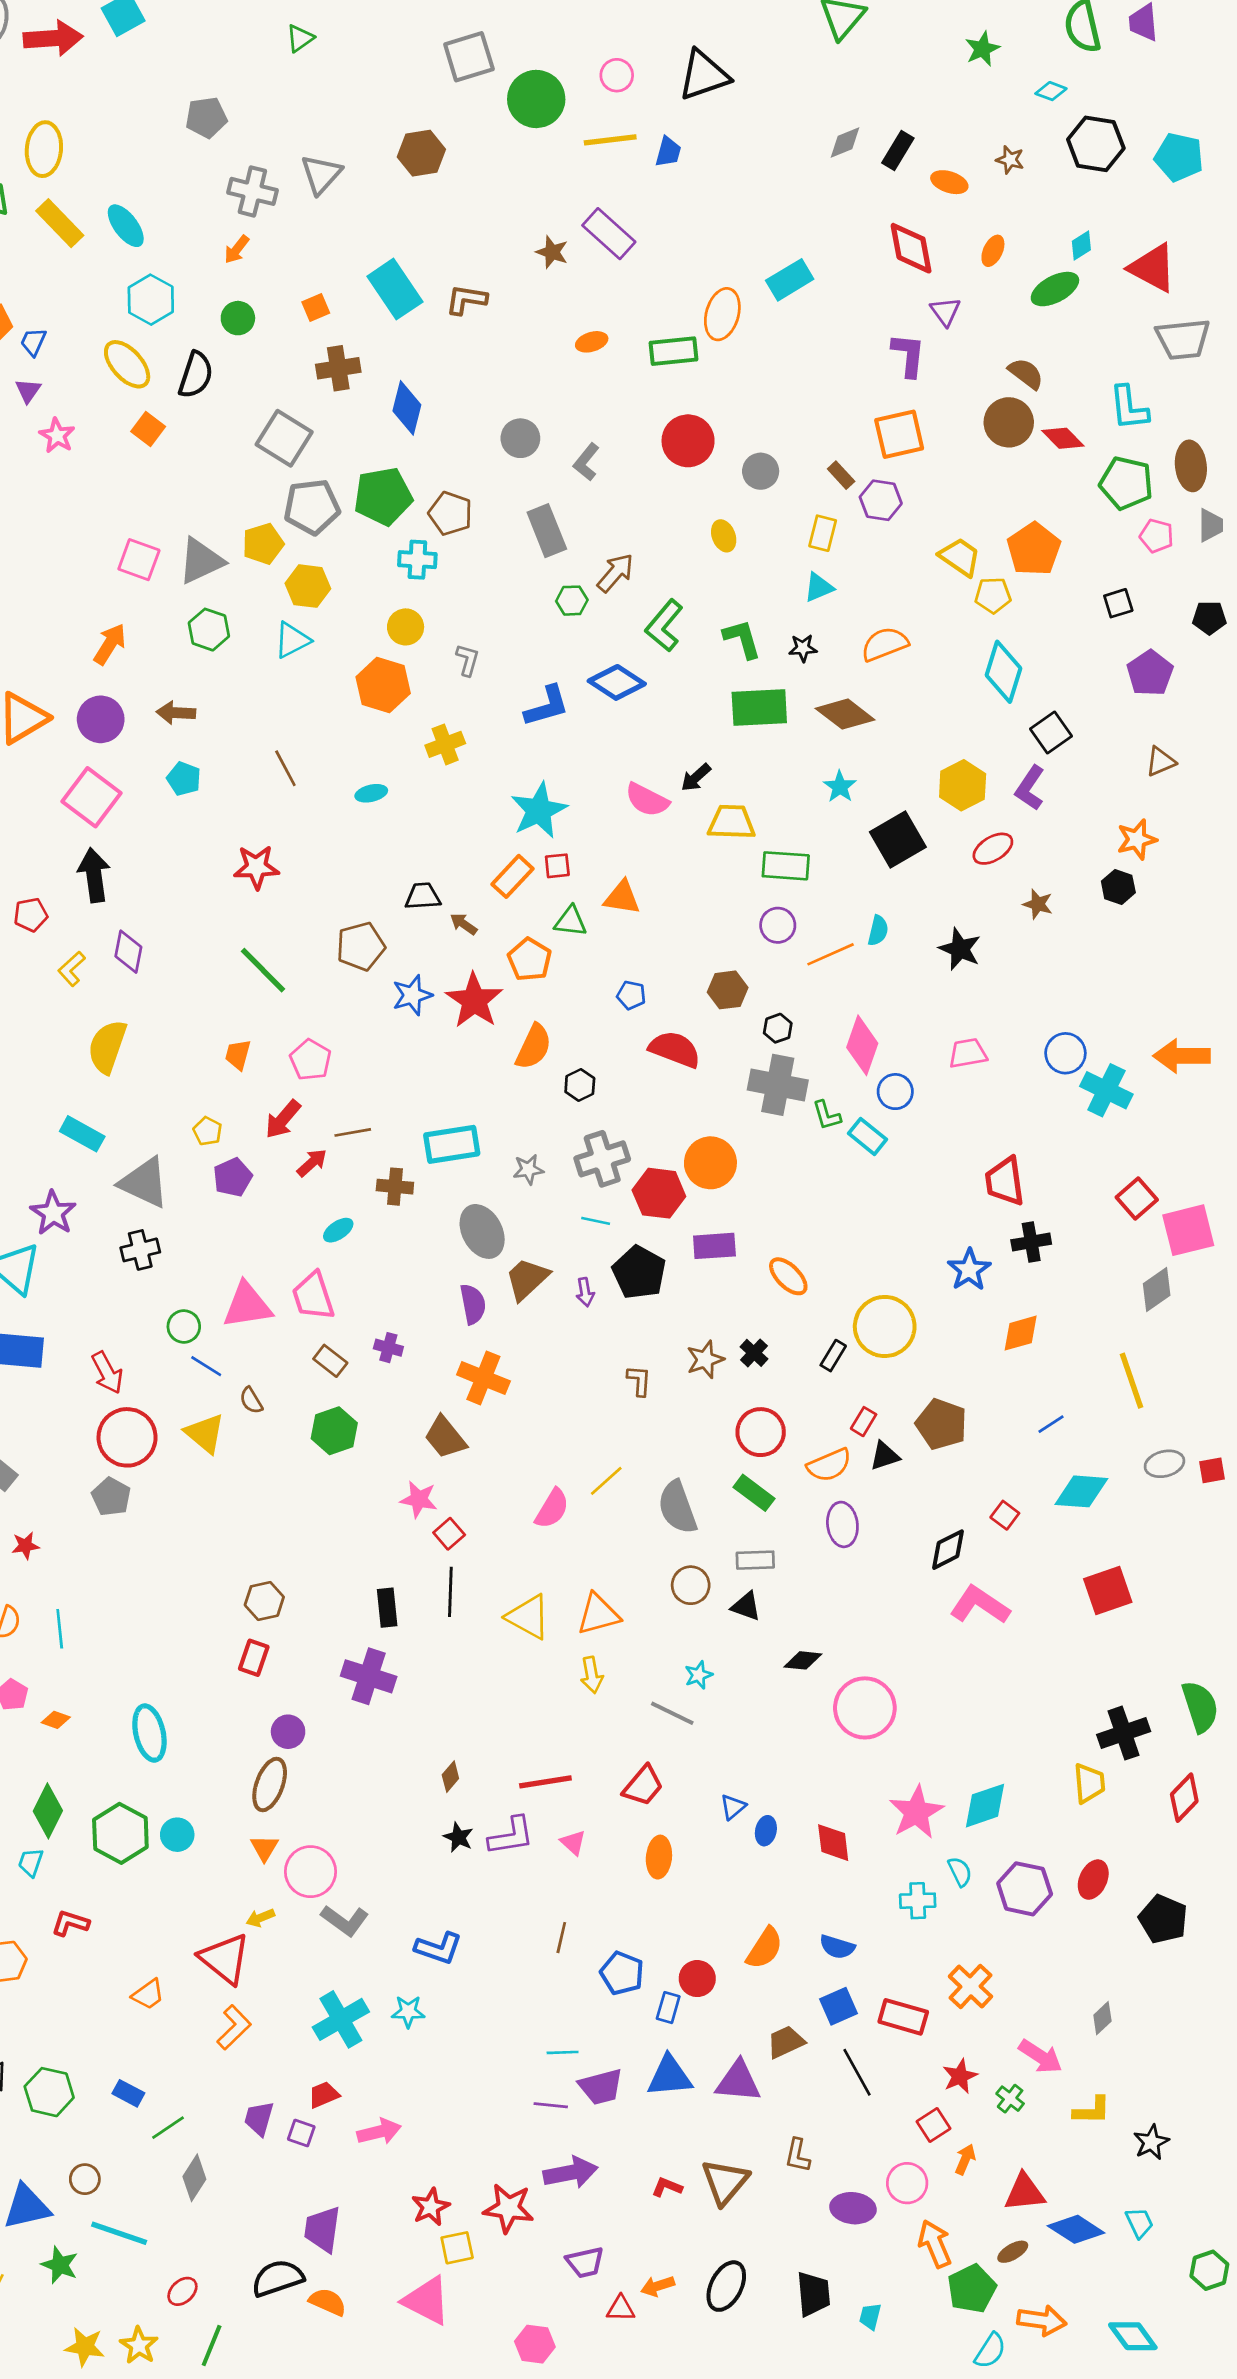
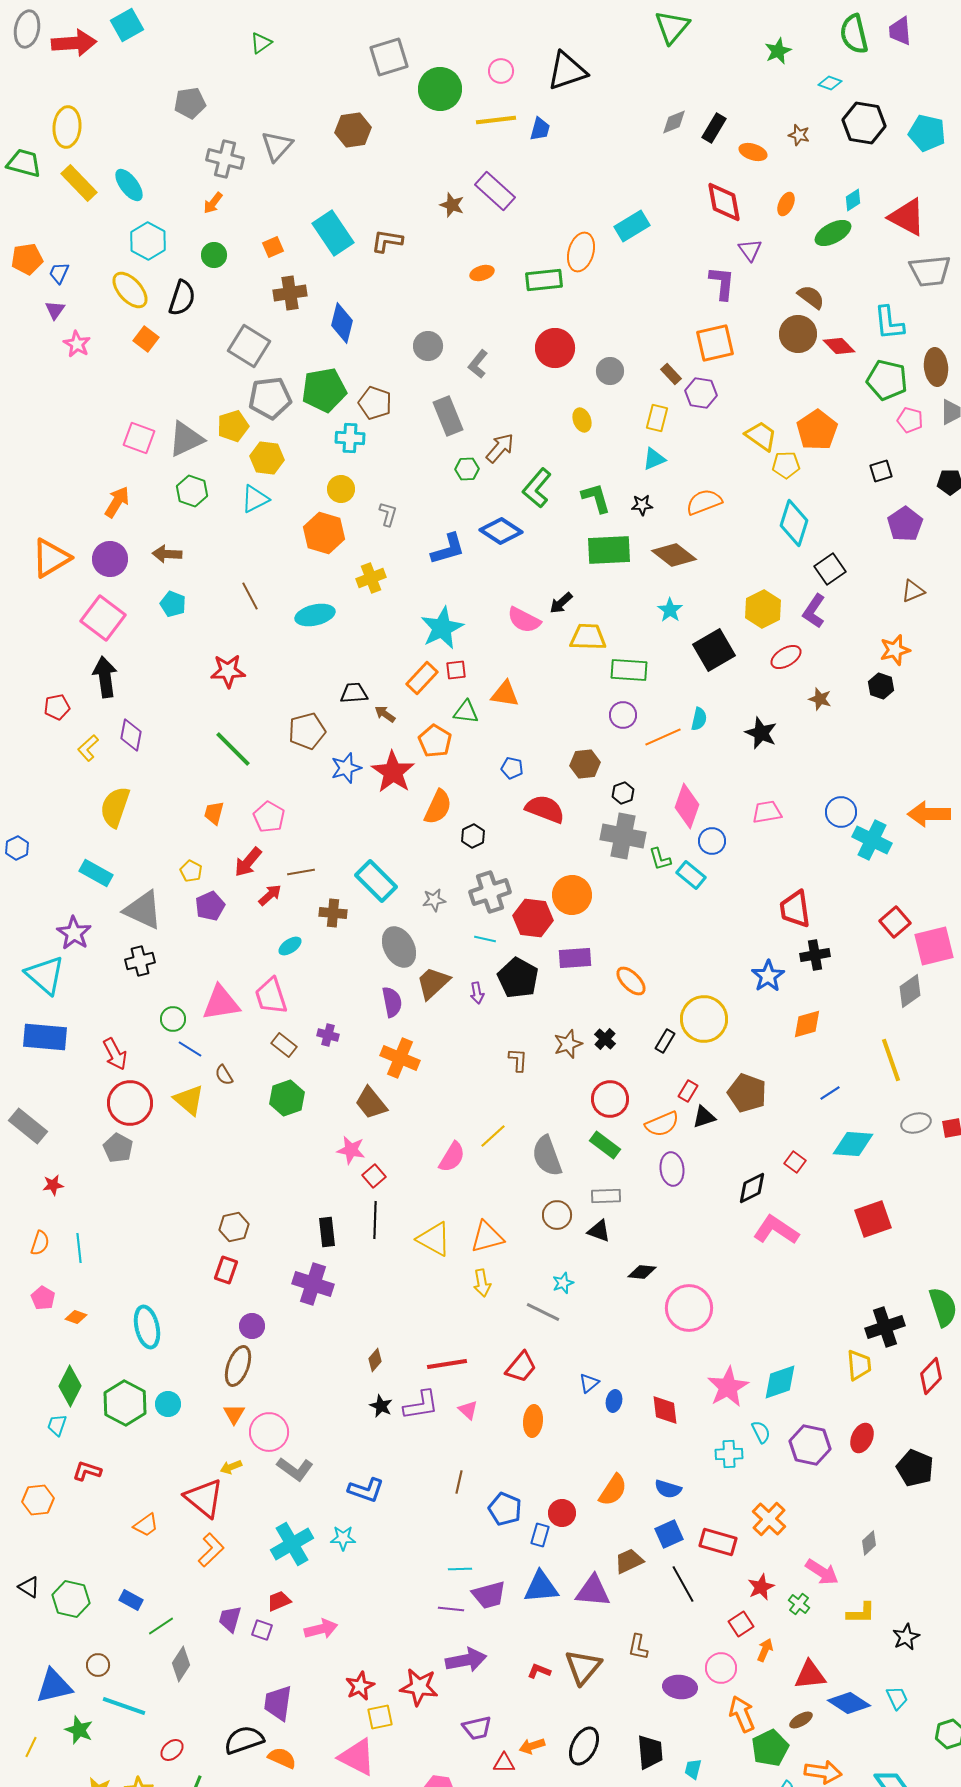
cyan ellipse: (371, 793) -> (315, 615), size x1.6
cyan rectangle: (452, 1144) -> (376, 881), turned 54

